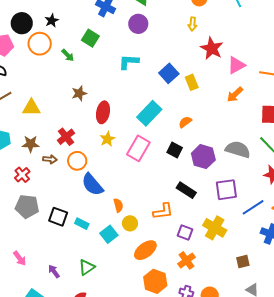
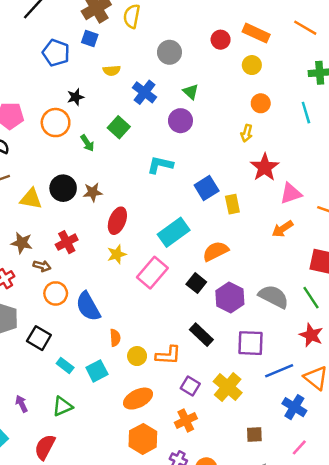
black circle: (22, 23) -> (63, 188), moved
orange semicircle: (185, 122) -> (216, 251), size x1.5
orange circle: (77, 161) -> (56, 293), moved
yellow circle: (130, 223) -> (137, 356), moved
cyan rectangle: (82, 224) -> (65, 365), moved

